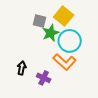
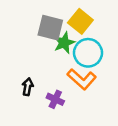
gray square: (40, 21) -> (50, 28), size x1.5

